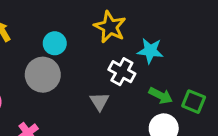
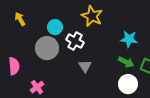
cyan star: (150, 51) -> (129, 39), moved
white cross: (122, 72) -> (75, 41), moved

